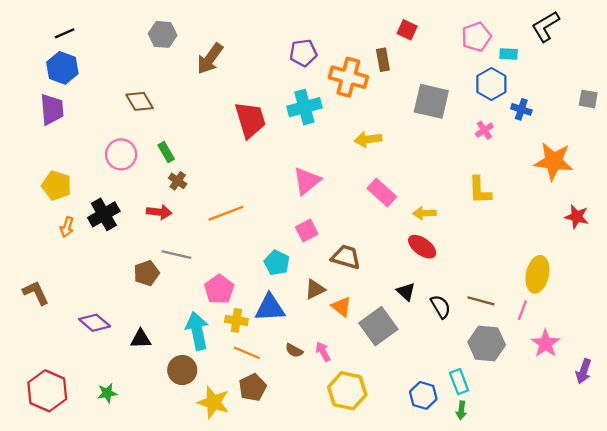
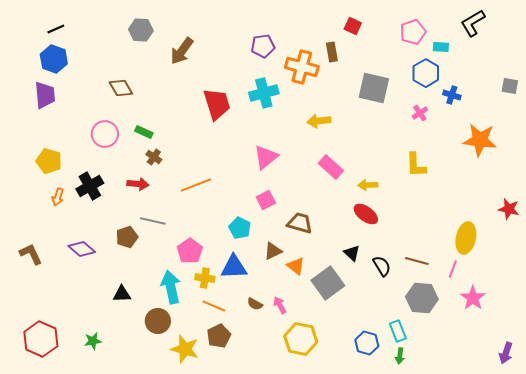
green rectangle: (166, 152) -> (144, 132), turned -36
red star: (577, 217) -> (509, 209), moved
purple diamond: (95, 323) -> (82, 249), moved
purple arrow: (584, 371) -> (506, 353), moved

